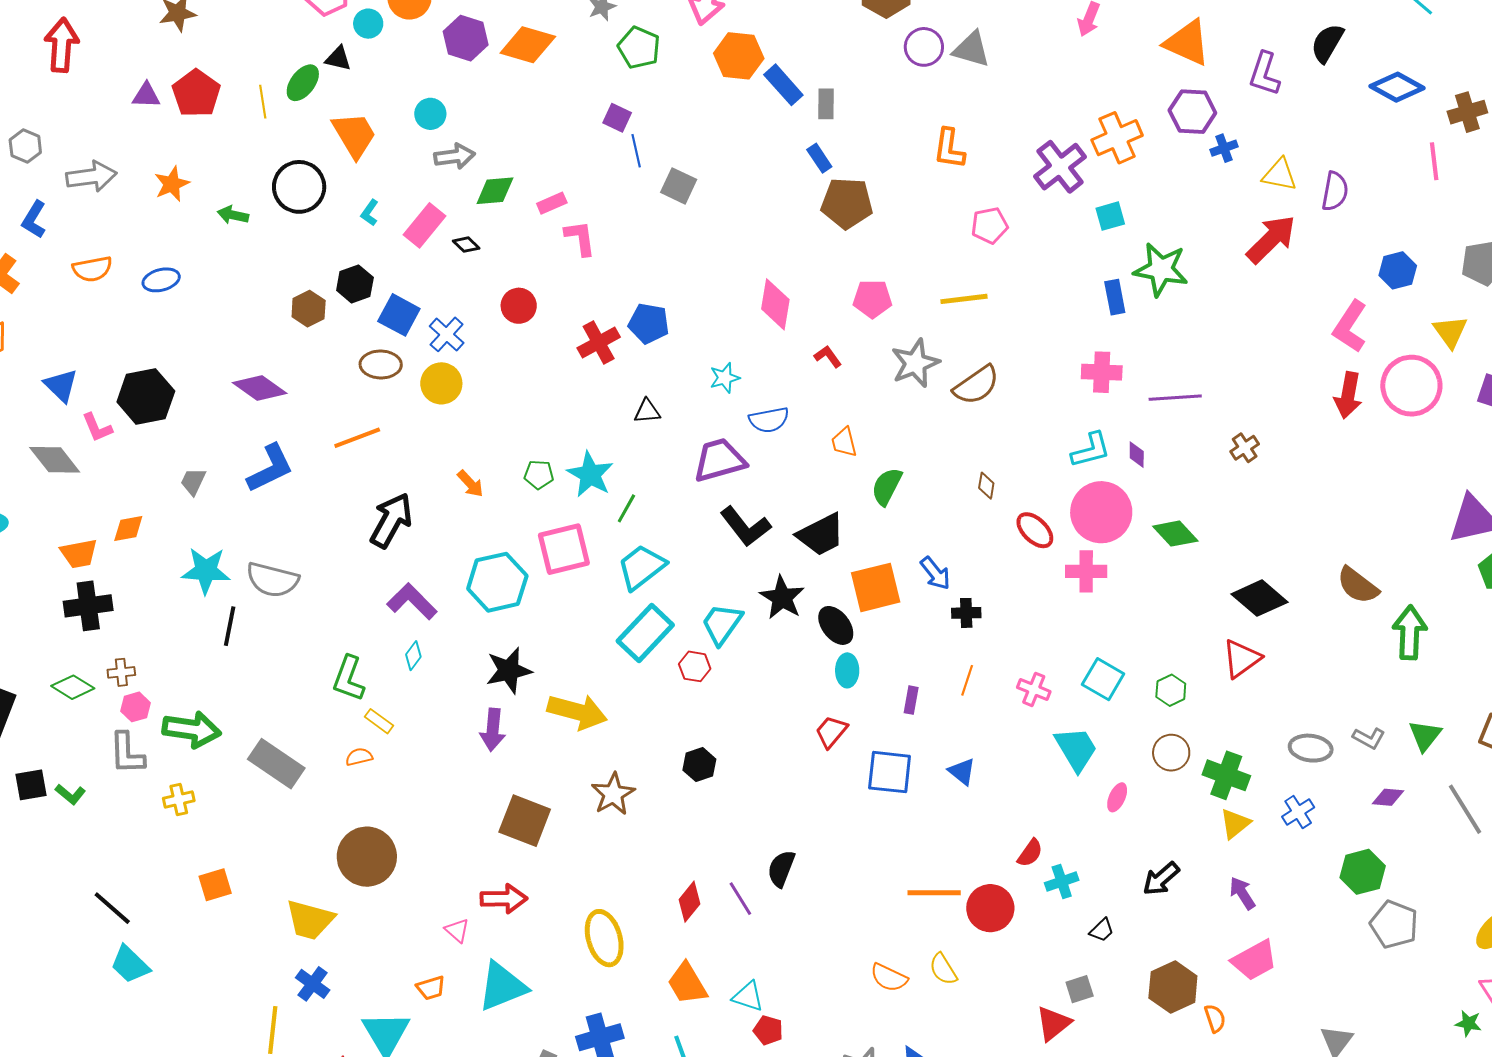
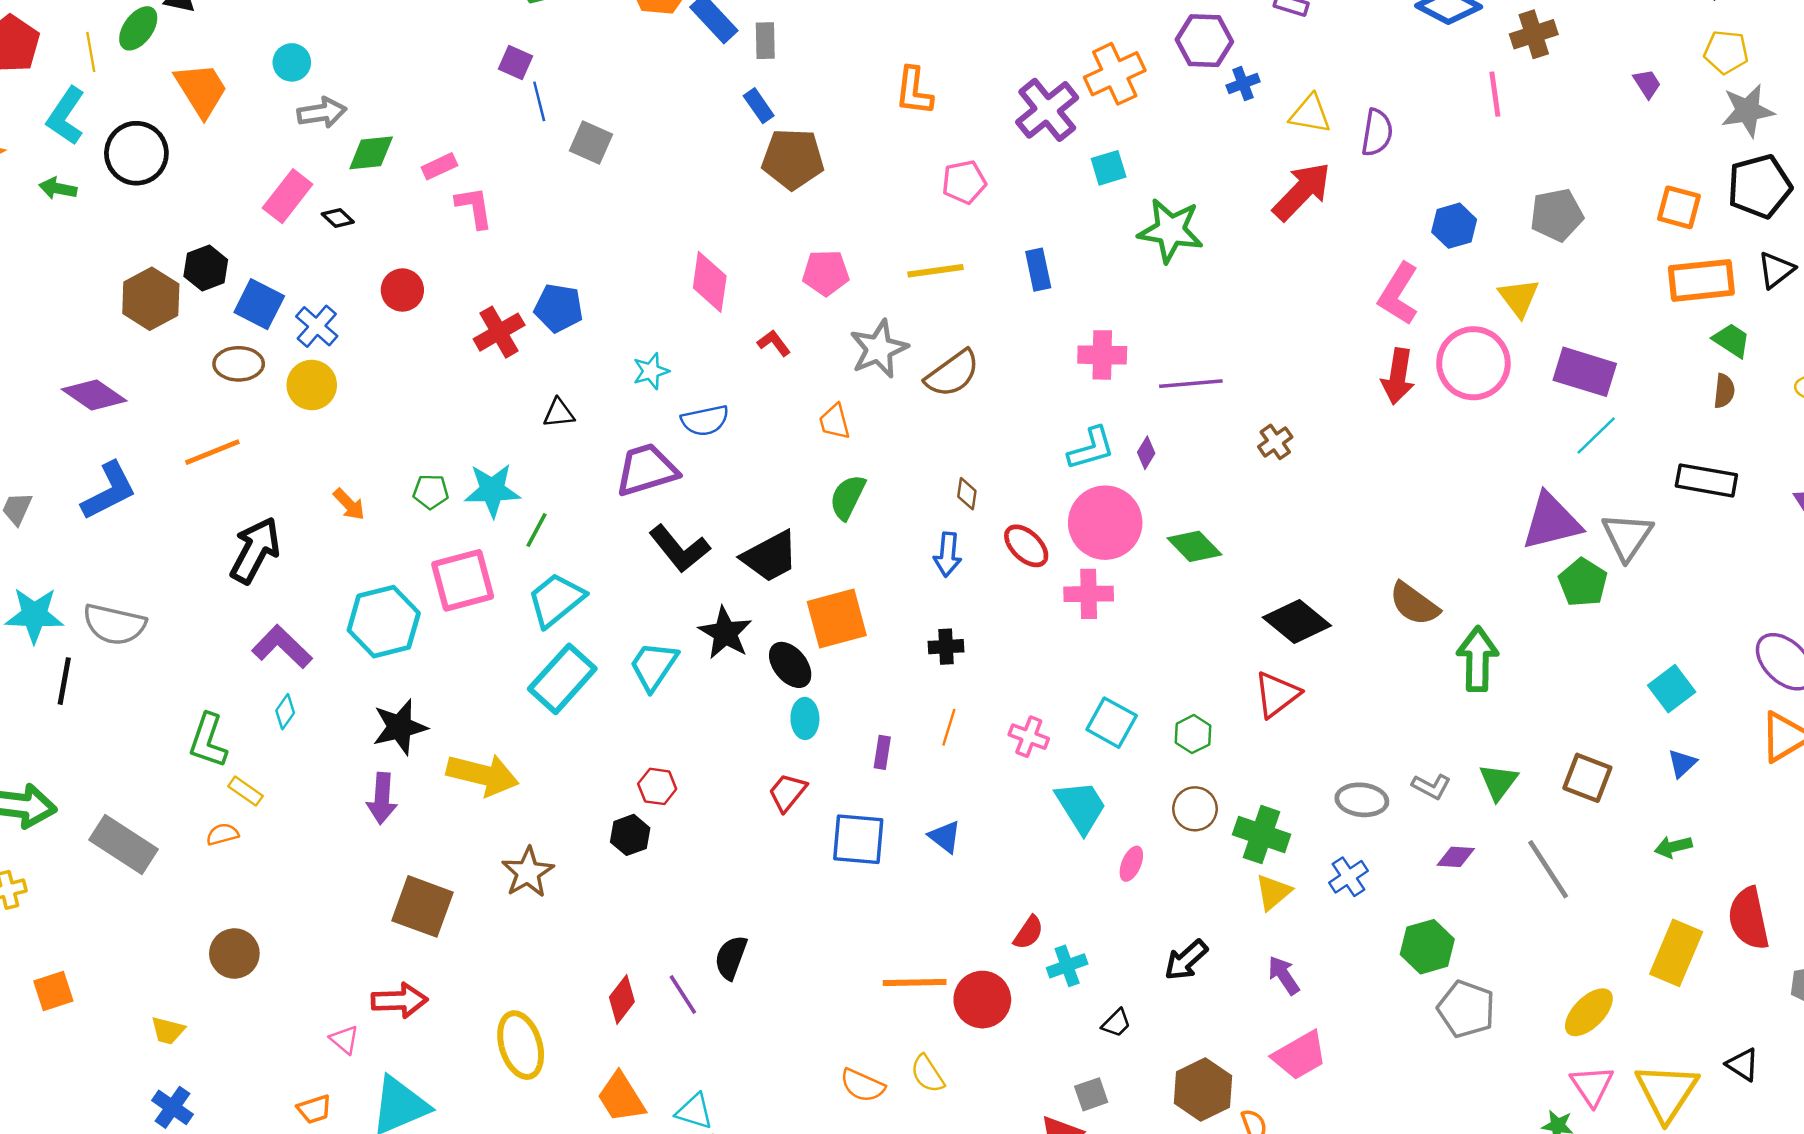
cyan L-shape: (370, 213) -> (66, 116), moved, size x1.8
blue rectangle: (1115, 297) -> (1038, 270), moved
brown hexagon: (309, 309) -> (151, 299), size x1.4
orange trapezoid: (844, 442) -> (835, 422), moved
purple diamond: (1137, 455) -> (1146, 453), turned 32
cyan star: (590, 474) -> (492, 490), turned -30
blue arrow: (935, 573) -> (948, 554), moved, turned 45
red hexagon: (695, 666) -> (657, 786), moved
brown circle: (367, 857) -> (234, 953), size x0.7
yellow trapezoid: (310, 920) -> (168, 1031), size x0.6

